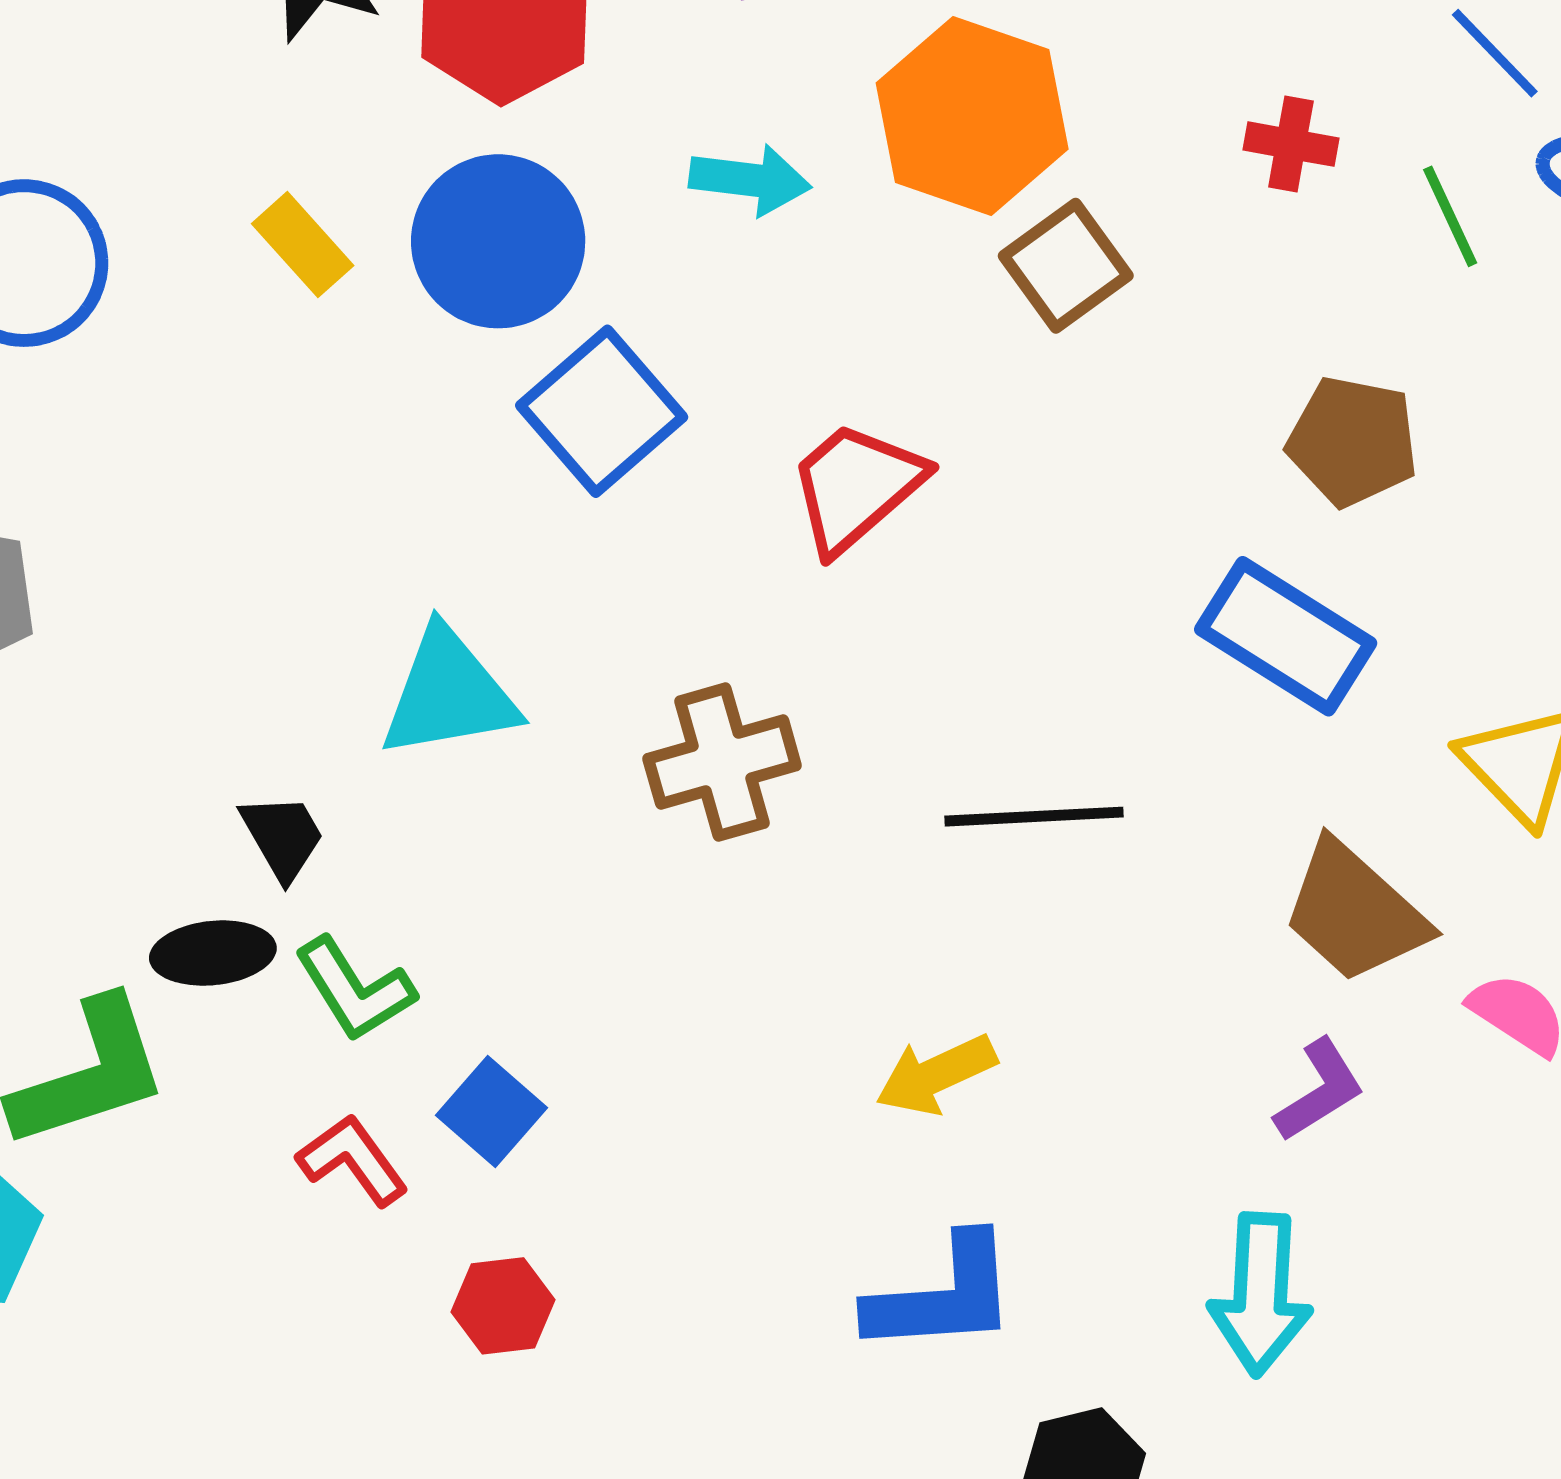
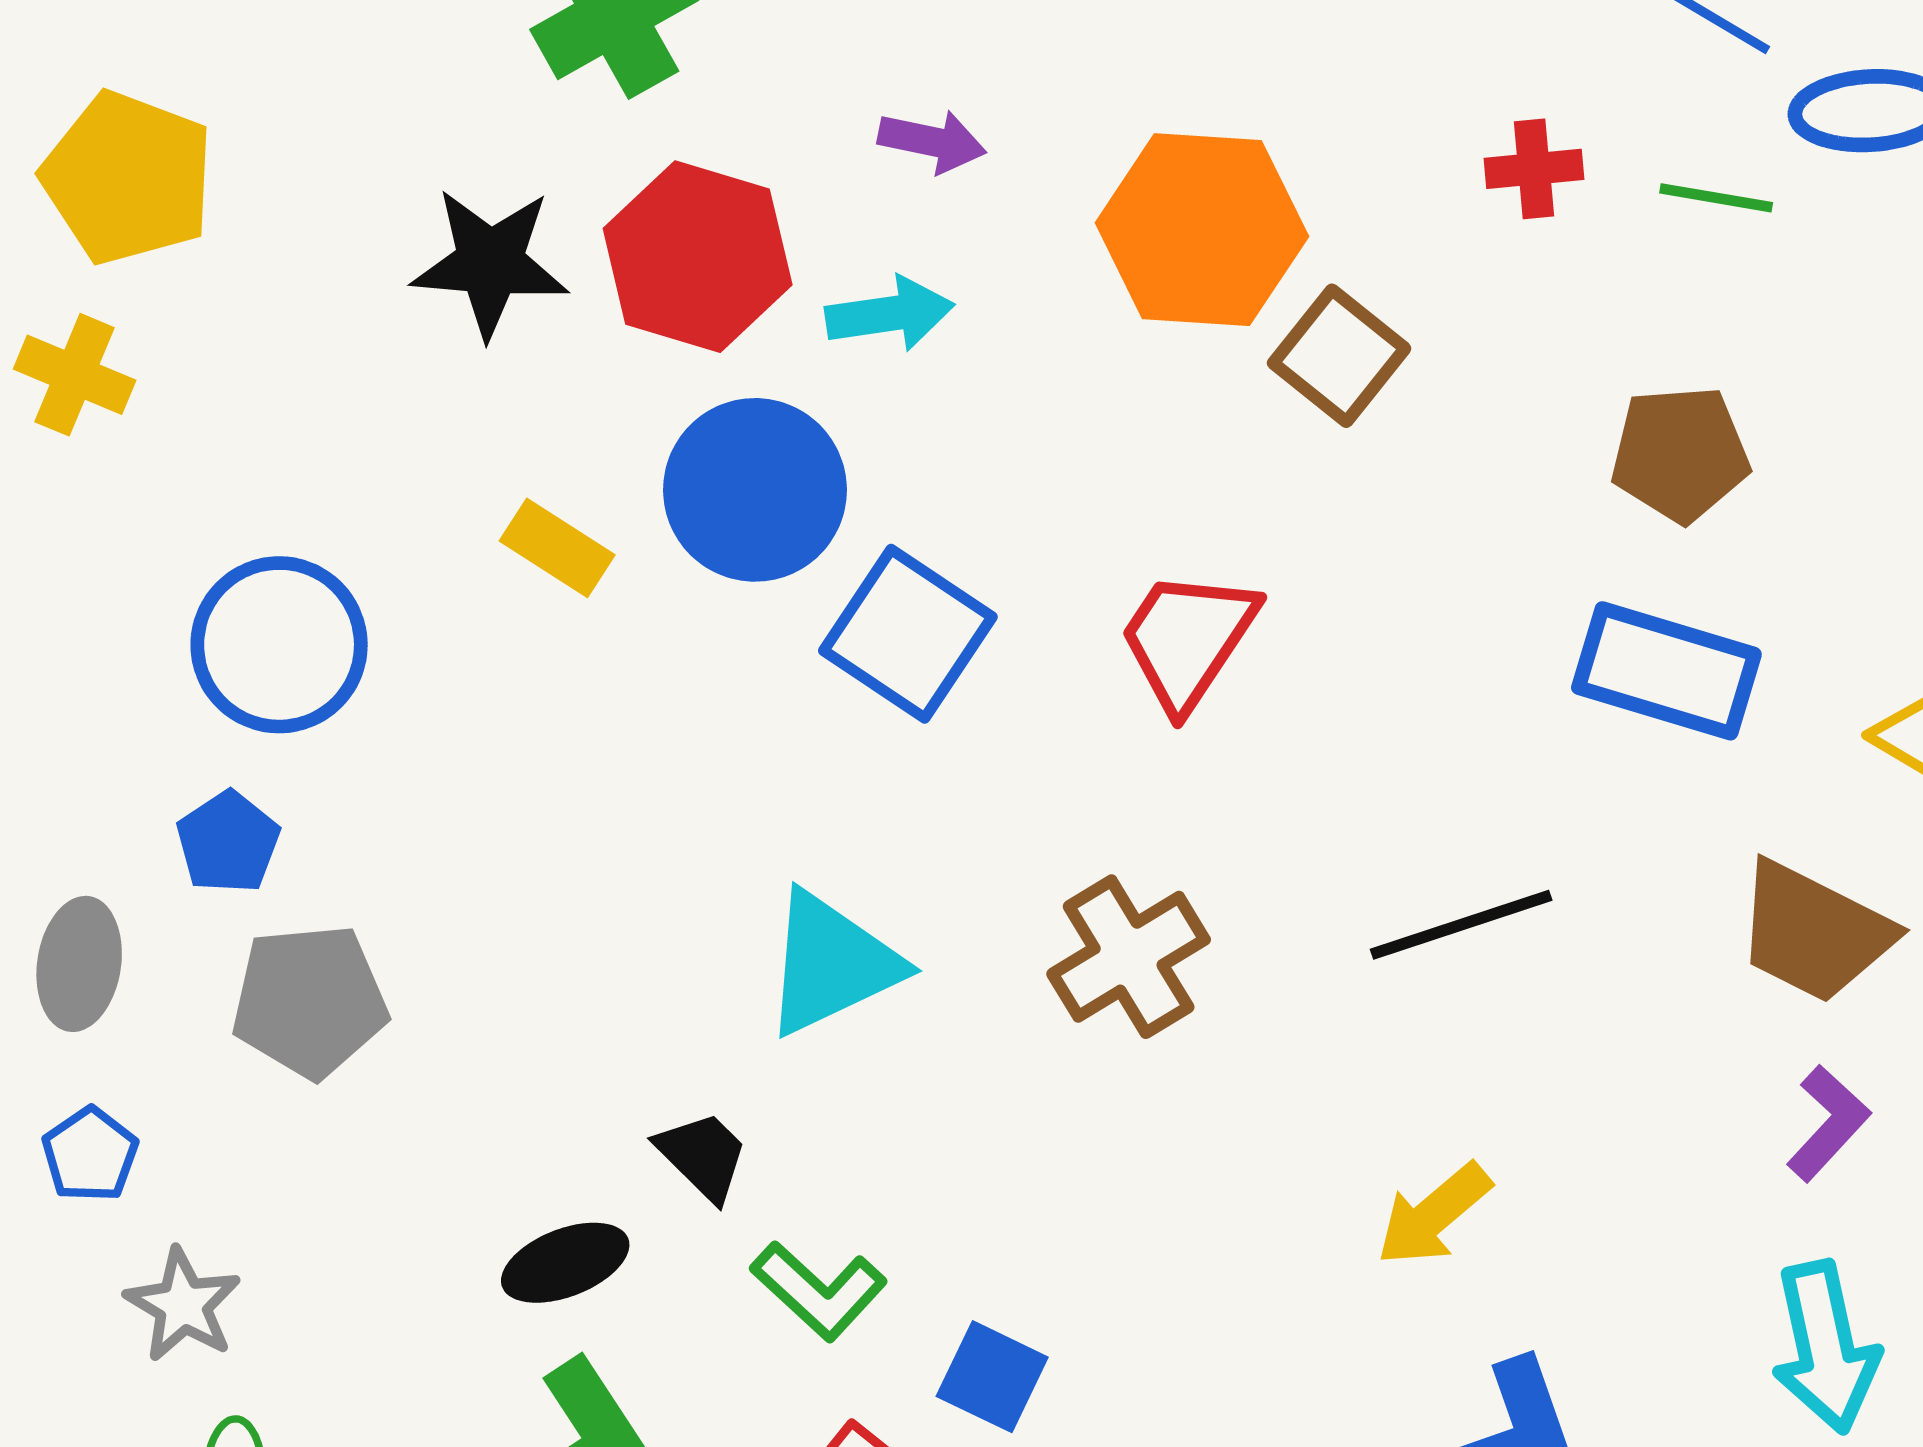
cyan arrow: (750, 180) -> (890, 314), moved
green line: (1450, 216) -> (1716, 198), turned -40
black ellipse: (213, 953) -> (565, 1263), moved

